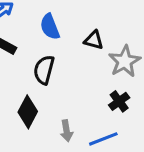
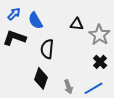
blue semicircle: (50, 27) -> (35, 21), moved

